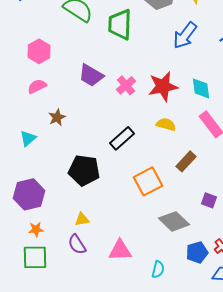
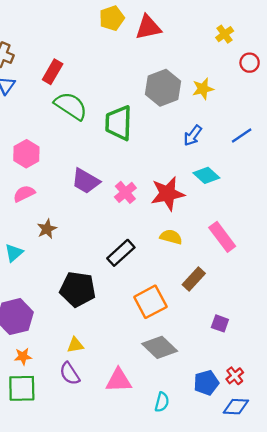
blue arrow: (185, 35) -> (193, 136), size x0.7
cyan diamond: (201, 88) -> (206, 175), moved, turned -40
gray diamond: (174, 221) -> (160, 347), moved

